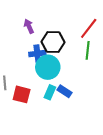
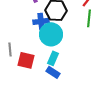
blue rectangle: (65, 91) -> (53, 72), moved

